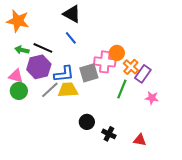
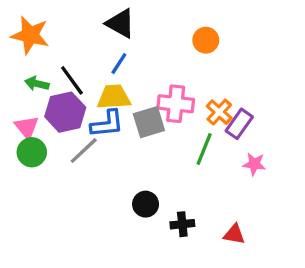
blue line: (71, 38) -> (119, 64), turned 72
black line: (43, 48) -> (72, 80), turned 30
orange circle: (117, 53) -> (206, 40), moved
pink triangle: (16, 76) -> (27, 127), turned 35
yellow trapezoid: (68, 90) -> (114, 97), moved
black cross: (109, 134) -> (182, 224), turned -32

